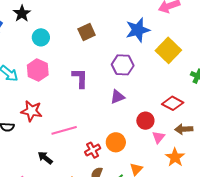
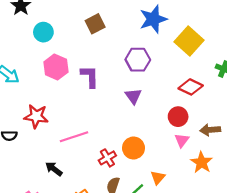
pink hexagon: (38, 70) -> (56, 67), moved
purple triangle: (117, 97) -> (133, 96), turned -42
red diamond: (173, 103) -> (191, 87), moved
red circle: (145, 121) -> (178, 117), moved

